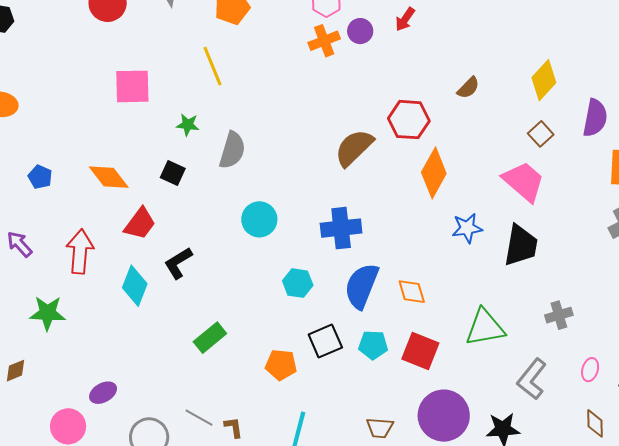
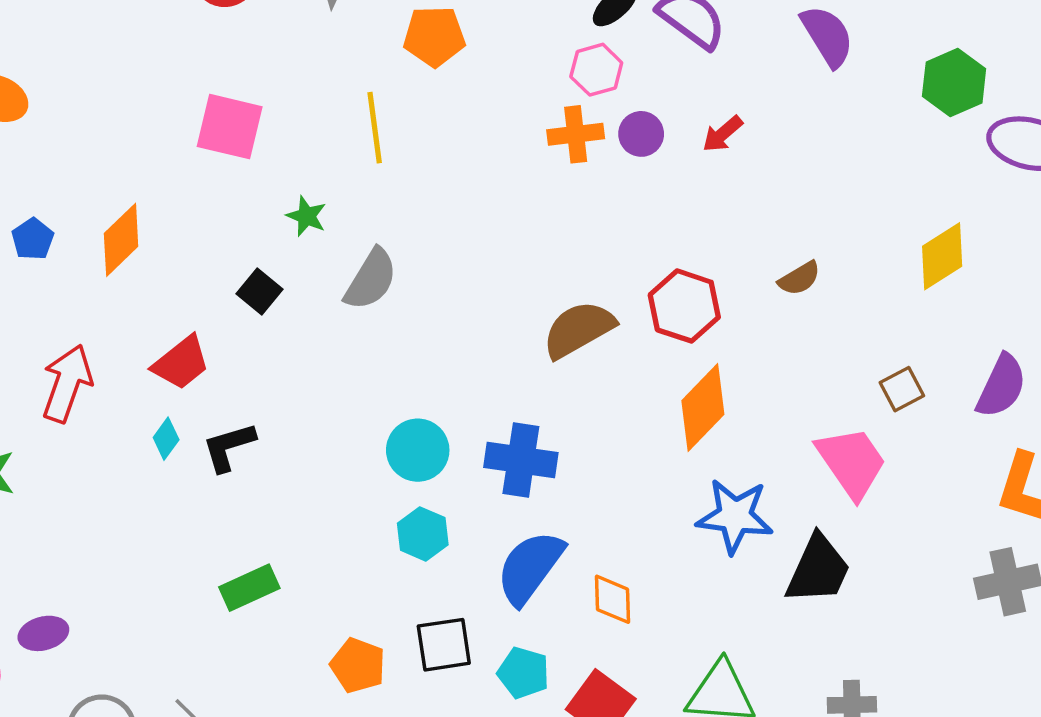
yellow diamond: (544, 80) -> (942, 256), moved
orange diamond: (109, 177) -> (121, 240), moved, turned 69
cyan circle: (259, 219) -> (418, 450), moved
blue star: (467, 228) -> (735, 516), size x1.4
cyan diamond: (135, 286) -> (166, 439), moved, size x0.6

